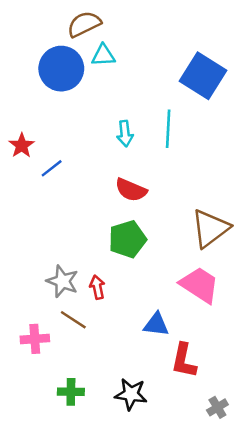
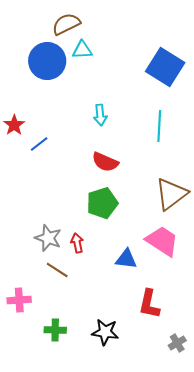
cyan line: (168, 129) -> (159, 126), moved
blue triangle: (156, 324) -> (126, 259), moved
pink cross: (35, 339) -> (19, 300), moved

